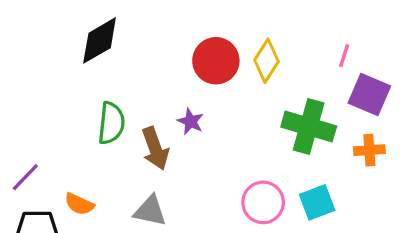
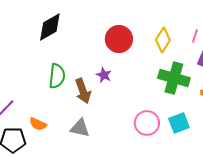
yellow diamond: (266, 61) -> (163, 40), moved

